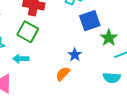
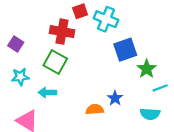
blue star: (75, 55) -> (115, 98), moved
orange semicircle: (63, 74) -> (95, 109), turned 42

